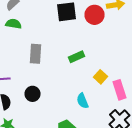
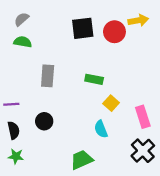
green rectangle: (76, 57) -> (94, 79), turned 35
yellow square: (100, 77) -> (111, 103), moved

